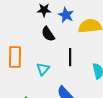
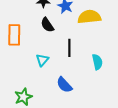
orange rectangle: (15, 57) -> (14, 35), moved

